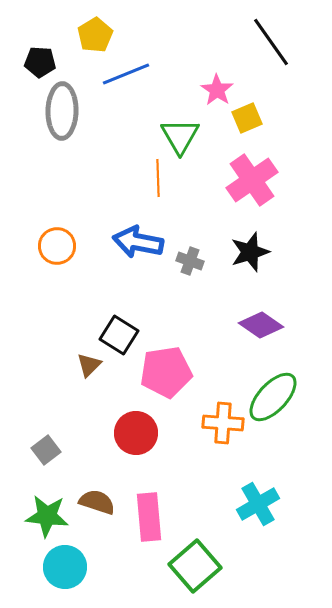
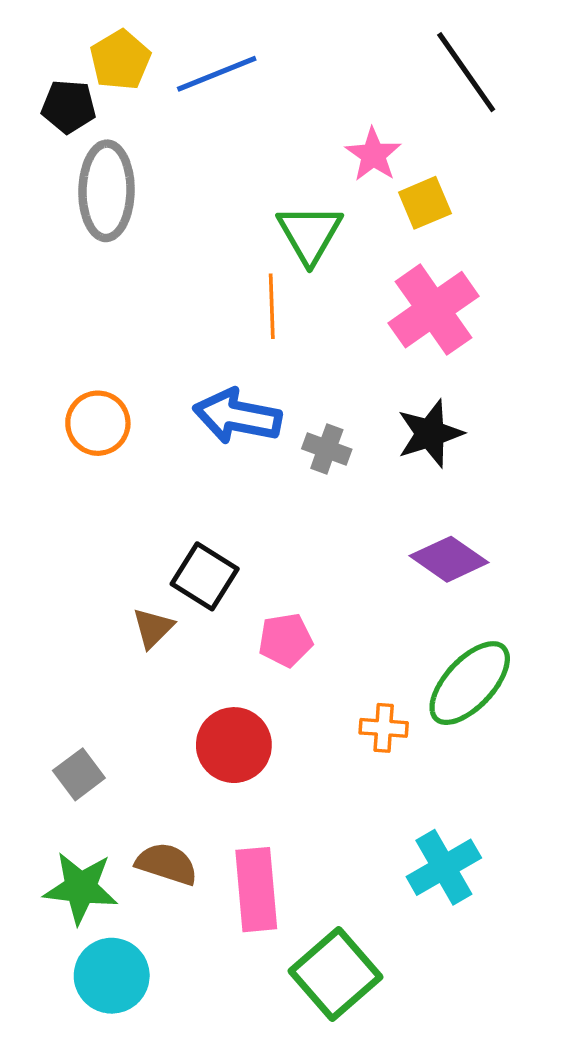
yellow pentagon: (95, 35) -> (120, 60), moved
blue line: (126, 74) -> (217, 74), moved
pink pentagon: (166, 372) -> (286, 640), size x0.6
orange cross: (223, 423) -> (384, 728), size x0.7

